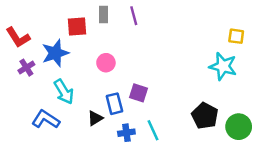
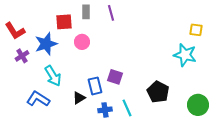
pink circle: (106, 63) -> (82, 42), moved
black pentagon: (205, 116) -> (158, 92), moved

